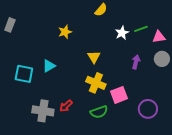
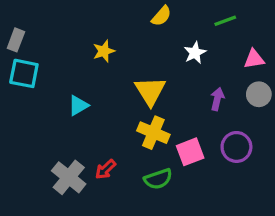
green line: (141, 29) -> (225, 21), moved
yellow triangle: (94, 57) -> (150, 91), size x1.5
cyan square: (24, 74) -> (24, 73), moved
purple circle: (148, 109) -> (236, 147), moved
gray cross: (43, 111) -> (69, 177), turned 30

